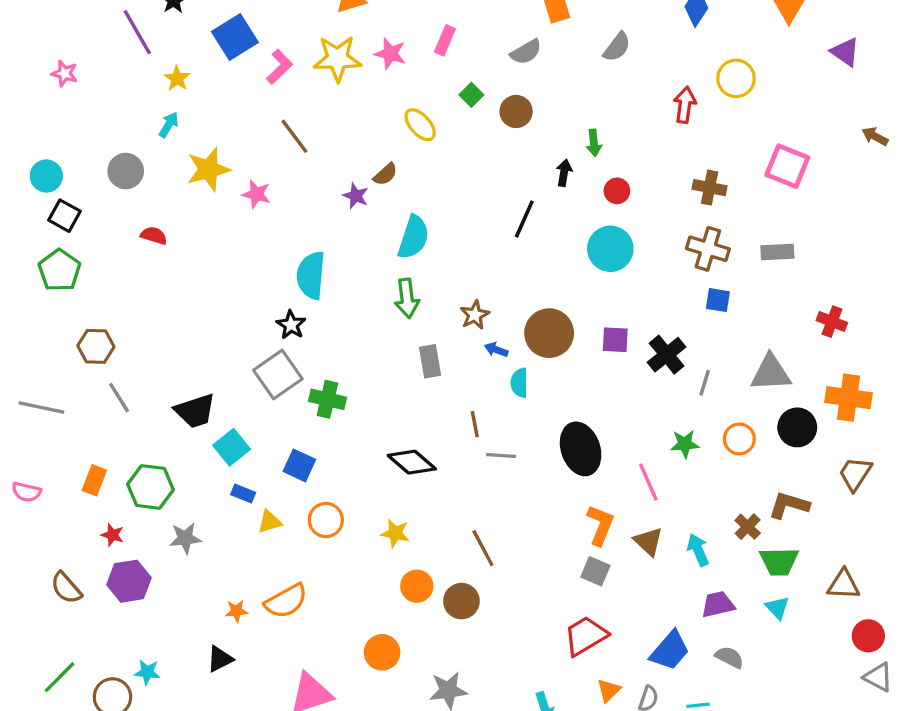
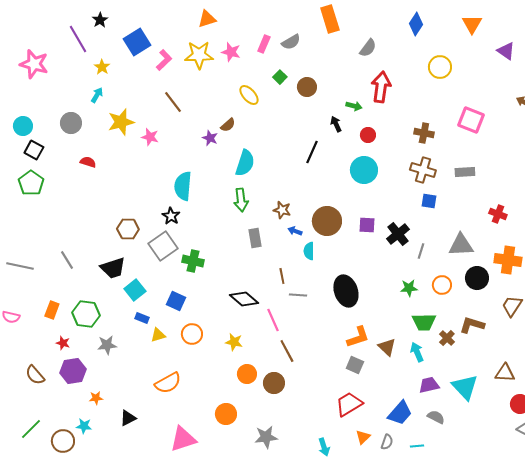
gray semicircle: (526, 52) -> (291, 42), moved
pink star: (65, 73) -> (34, 64), size x1.8
red arrow: (685, 105) -> (381, 87), moved, size x1.4
green arrow: (594, 143) -> (354, 106), turned -70
black arrow: (564, 173) -> (336, 124), turned -35
brown star: (475, 315) -> (282, 210), turned -30
brown hexagon: (96, 346) -> (128, 229), moved
pink line: (648, 482) -> (273, 320), moved
orange L-shape: (600, 525) -> (358, 337), turned 50
green trapezoid: (779, 561) -> (424, 322), moved
cyan triangle: (777, 608) -> (465, 387), size x1.8
orange star: (237, 611) -> (96, 398), moved

